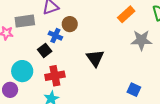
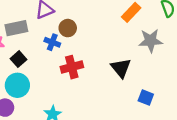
black square: (45, 50) -> (18, 59), moved
black triangle: (95, 58) -> (121, 68), moved
red cross: (55, 76) -> (72, 67), moved

